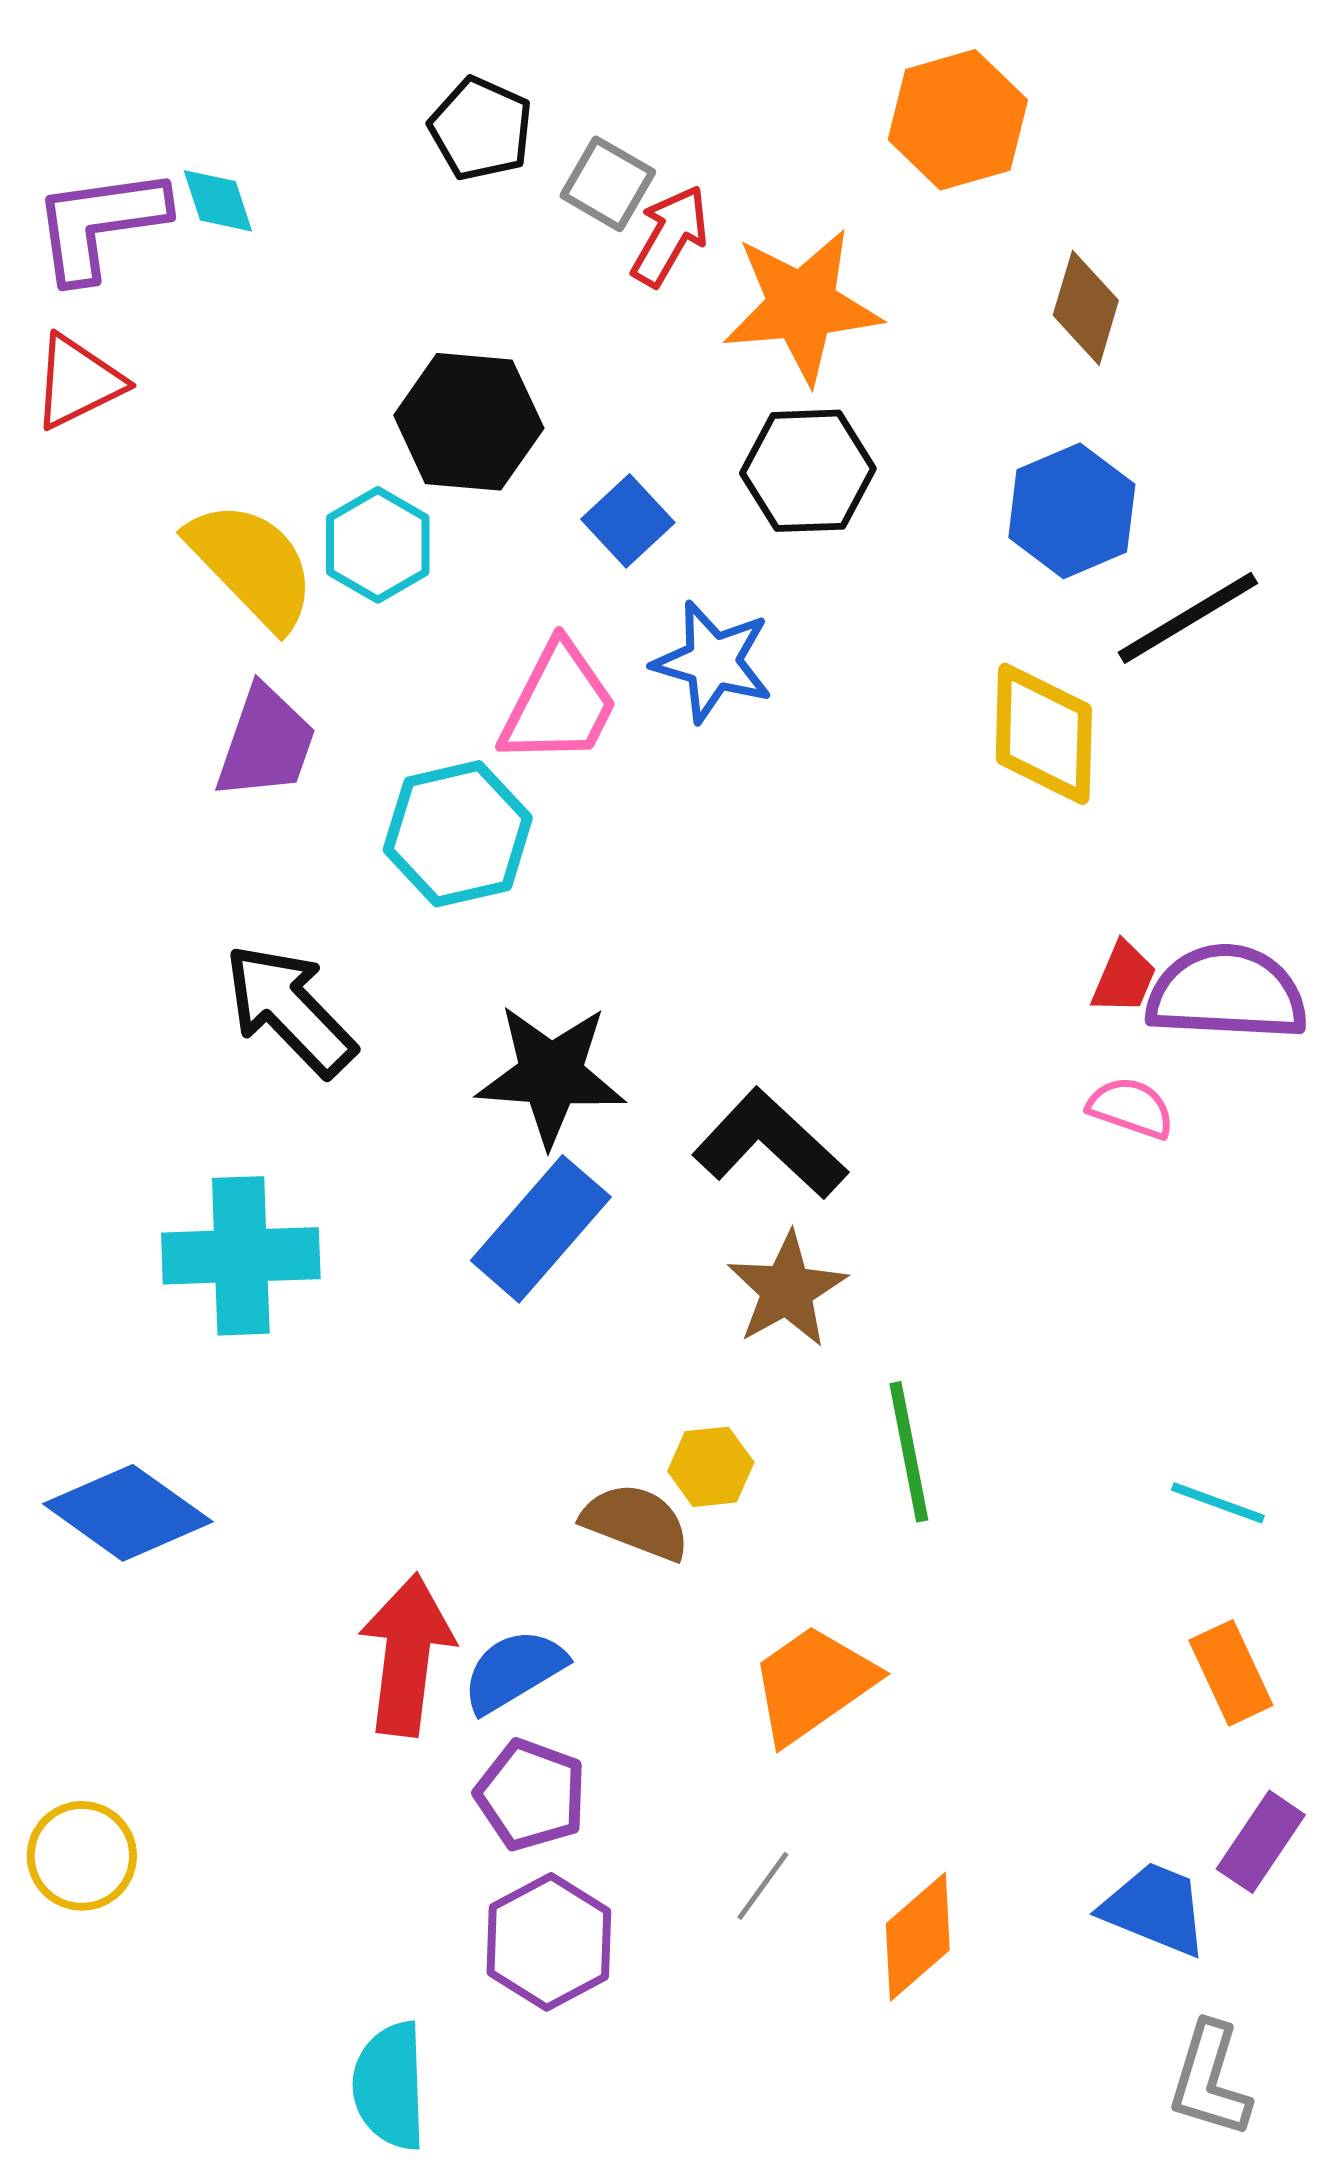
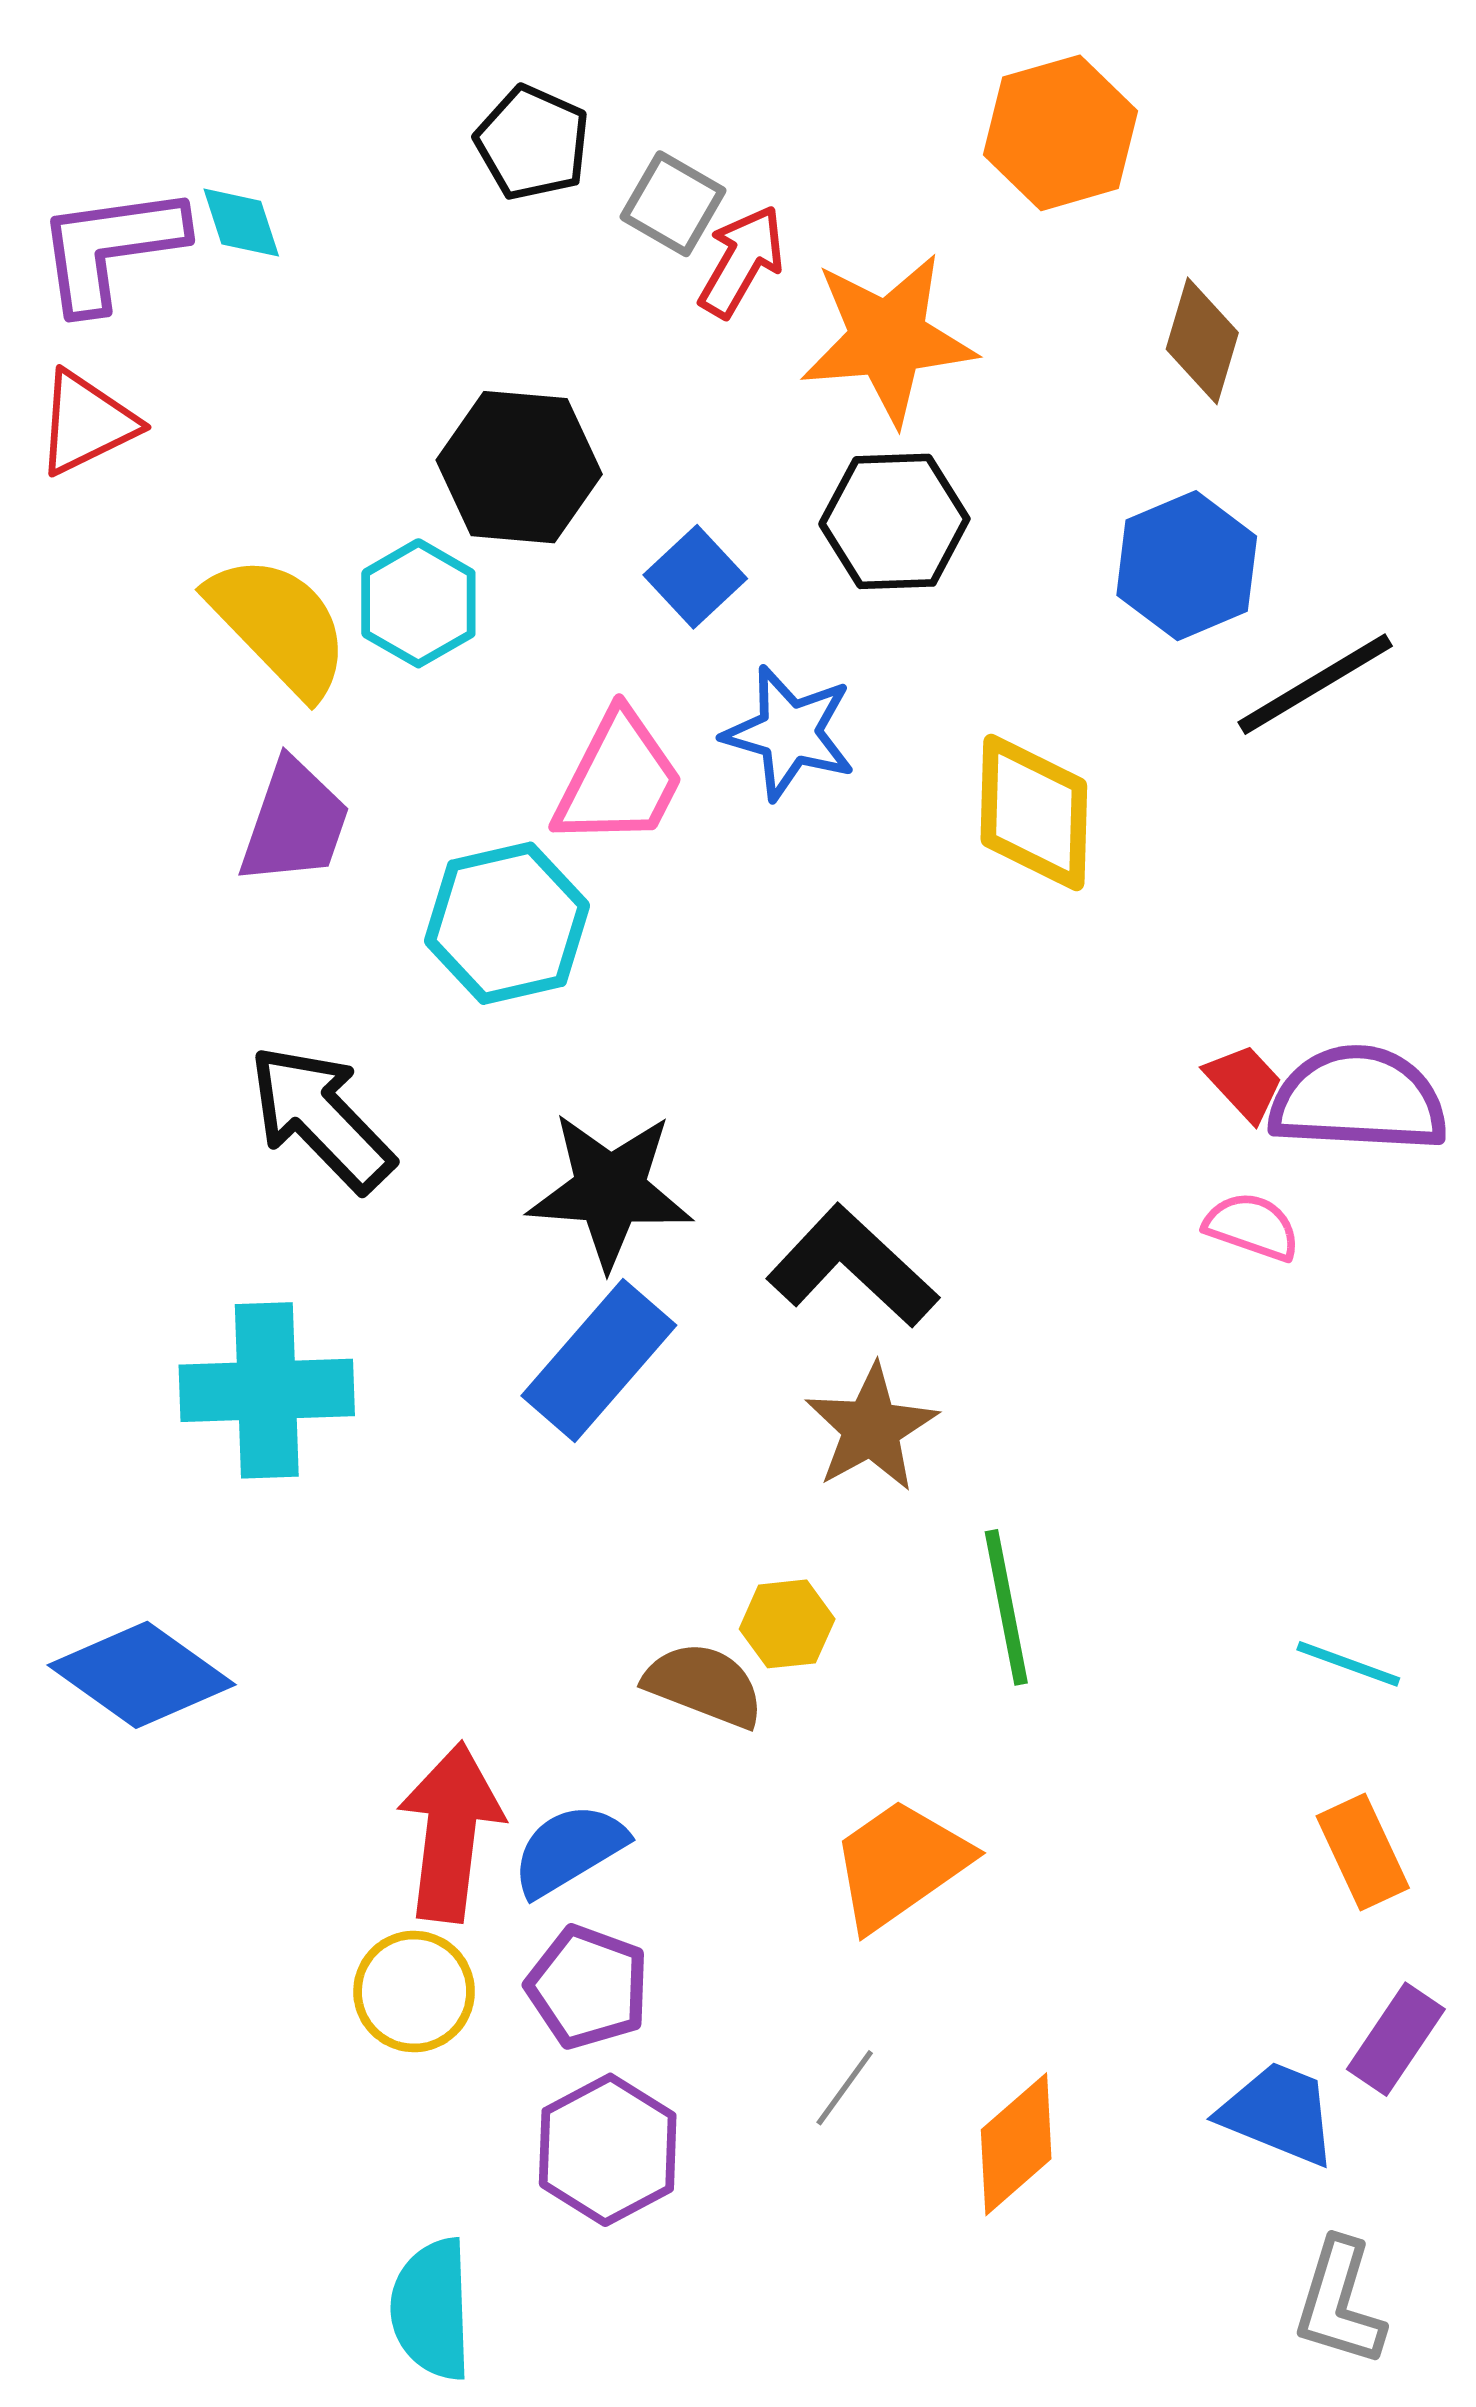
yellow diamond: (1044, 734) -> (1034, 813), moved
red trapezoid: (1124, 978) -> (1244, 1083), turned -66
yellow circle: (82, 1856) -> (414, 1991), moved

